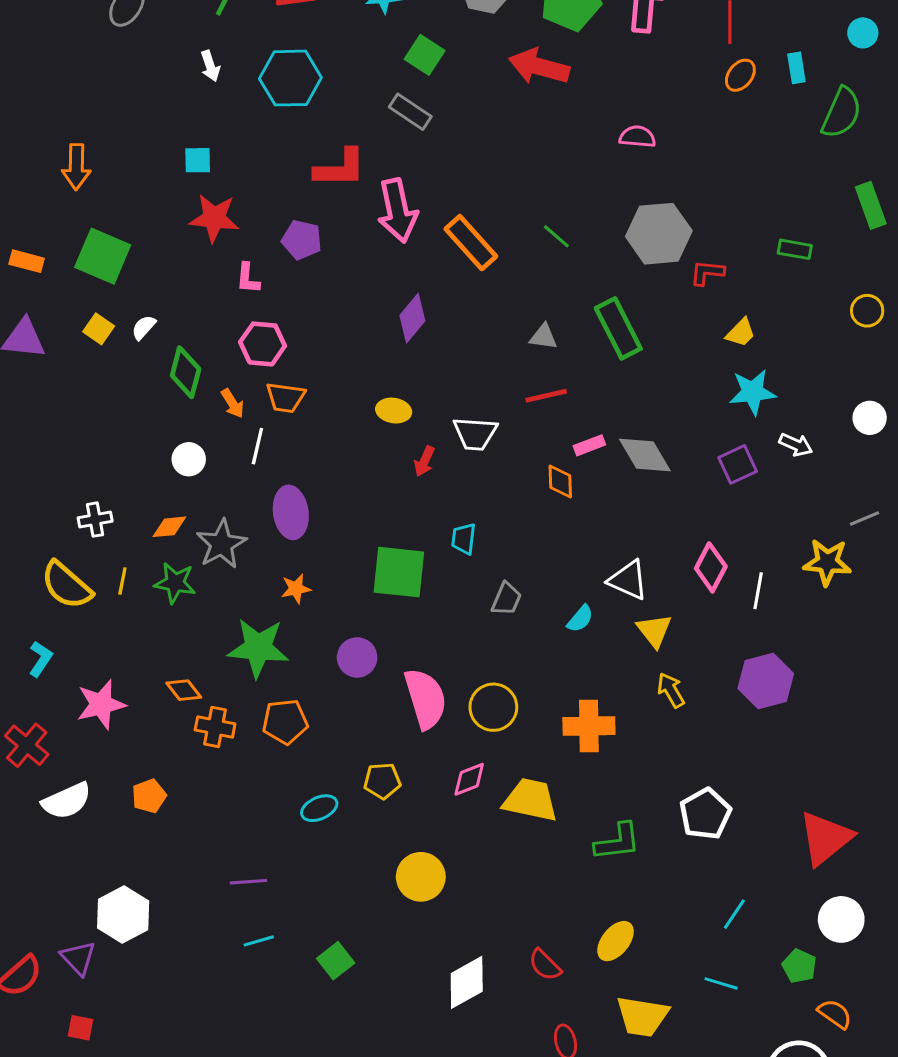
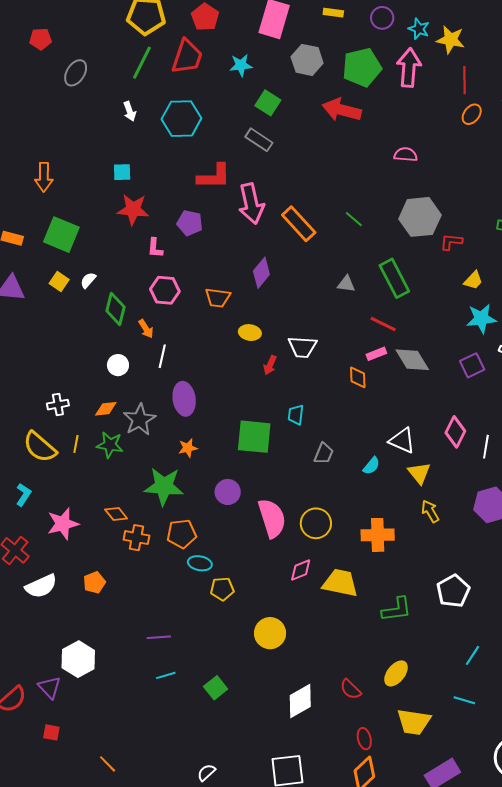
red line: (546, 396) -> (383, 324), moved, turned 40
orange trapezoid: (285, 397) -> (218, 298), moved
yellow pentagon: (382, 781) -> (222, 589), moved
cyan ellipse: (319, 808) -> (200, 563), moved, turned 35

